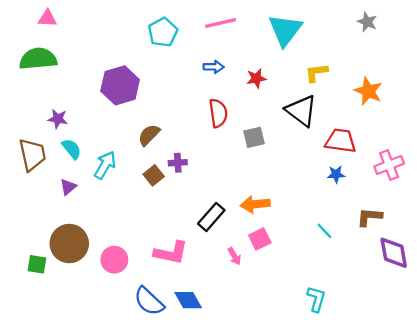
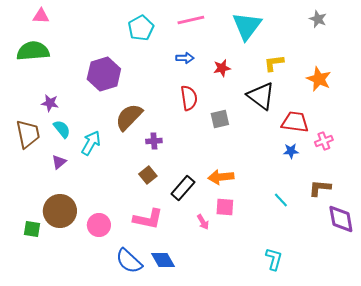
brown semicircle: (149, 135) -> (129, 117), size x1.4
pink cross: (389, 165) -> (324, 141), moved, size x0.7
brown square: (154, 175) -> (148, 175), moved
pink square: (260, 239) -> (225, 207), turned 30

